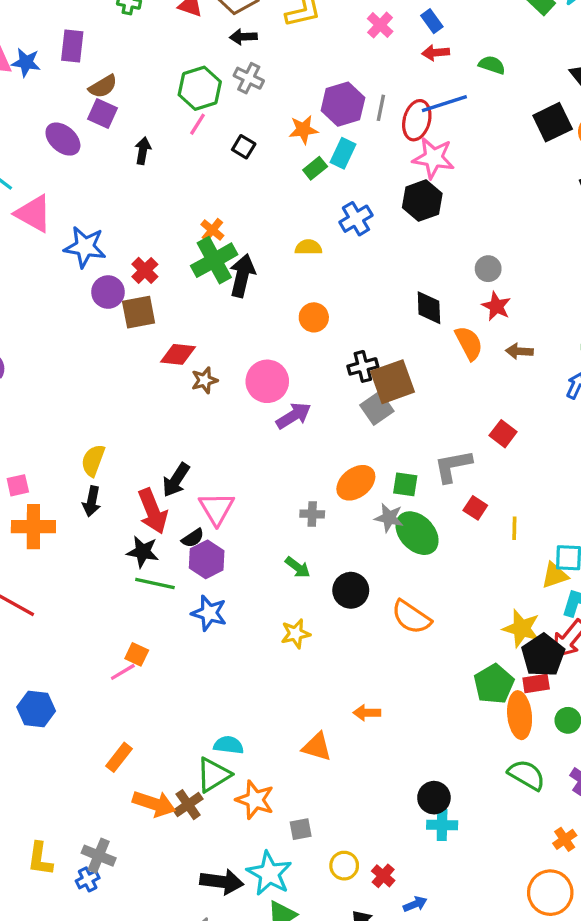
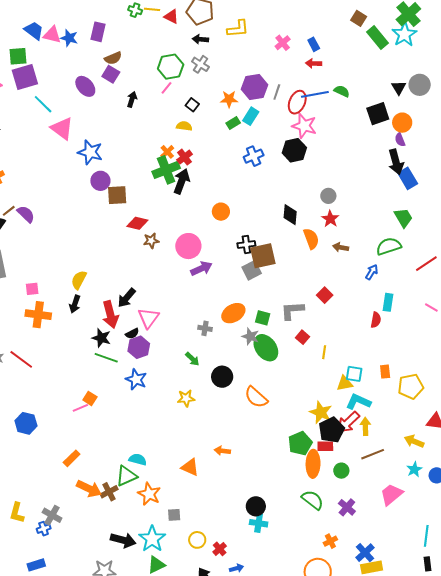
green semicircle: (492, 65) -> (342, 91), moved
yellow semicircle: (308, 247) -> (184, 126), moved
red cross: (145, 270) -> (185, 157), moved

